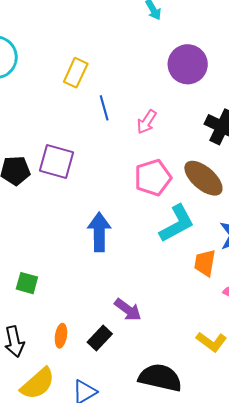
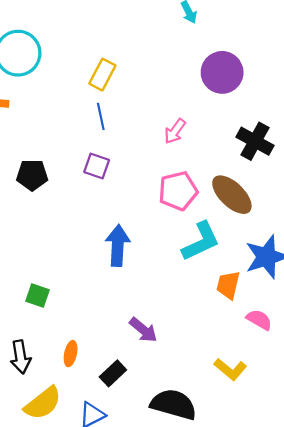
blue line: (104, 108) -> (101, 116), moved
purple square: (56, 161) -> (97, 166), moved, size x0.7
black rectangle: (100, 338) -> (113, 373), moved

